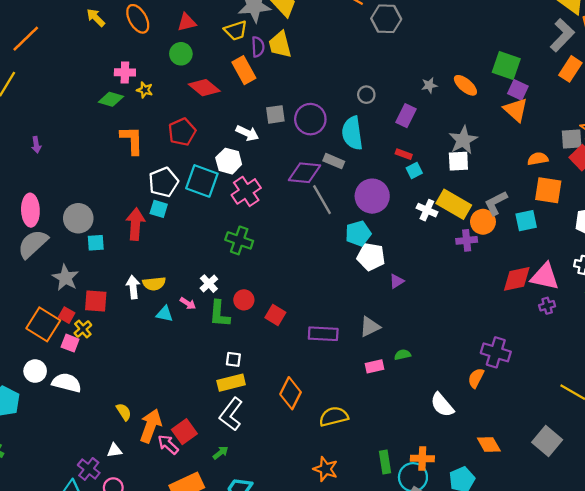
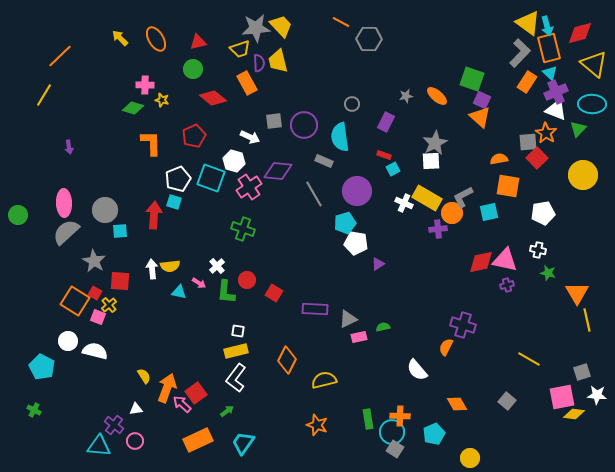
purple diamond: (305, 173) -> (278, 171), moved
gray triangle: (370, 327) -> (348, 319), moved
gray square: (547, 441) -> (507, 401), size x0.7

